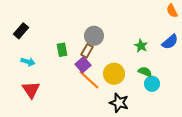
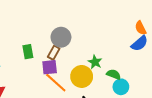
orange semicircle: (172, 11) -> (141, 28), moved
green star: (141, 46) -> (95, 62), moved
purple square: (83, 65) -> (50, 67), turned 35

